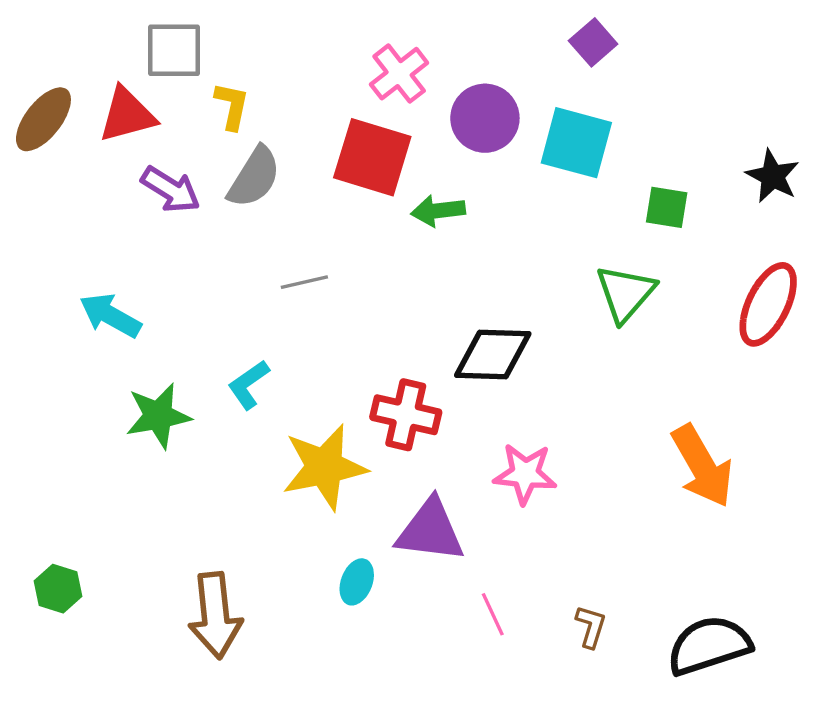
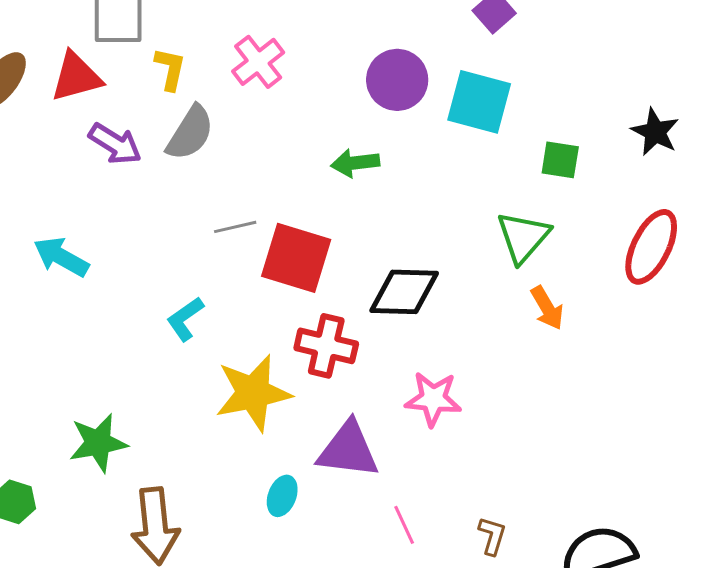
pink cross: (399, 74) -> (258, 62), moved
red square: (372, 157) -> (296, 258), moved
green star: (158, 416) -> (98, 443), moved
orange arrow: (702, 466) -> (547, 308), moved, size x0.6

